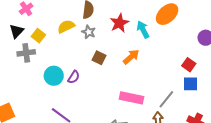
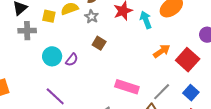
yellow square: (38, 36) -> (49, 16), moved, turned -32
orange arrow: (131, 57) -> (162, 51), moved
red square: (189, 65) -> (188, 60), size x1.6
blue square: (190, 84) -> (191, 93), moved, turned 35

